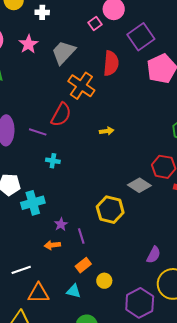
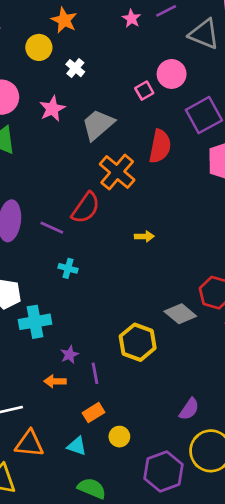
white cross: (42, 12) -> (75, 68), turned 32

